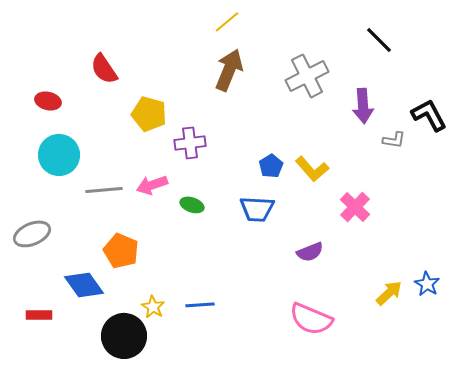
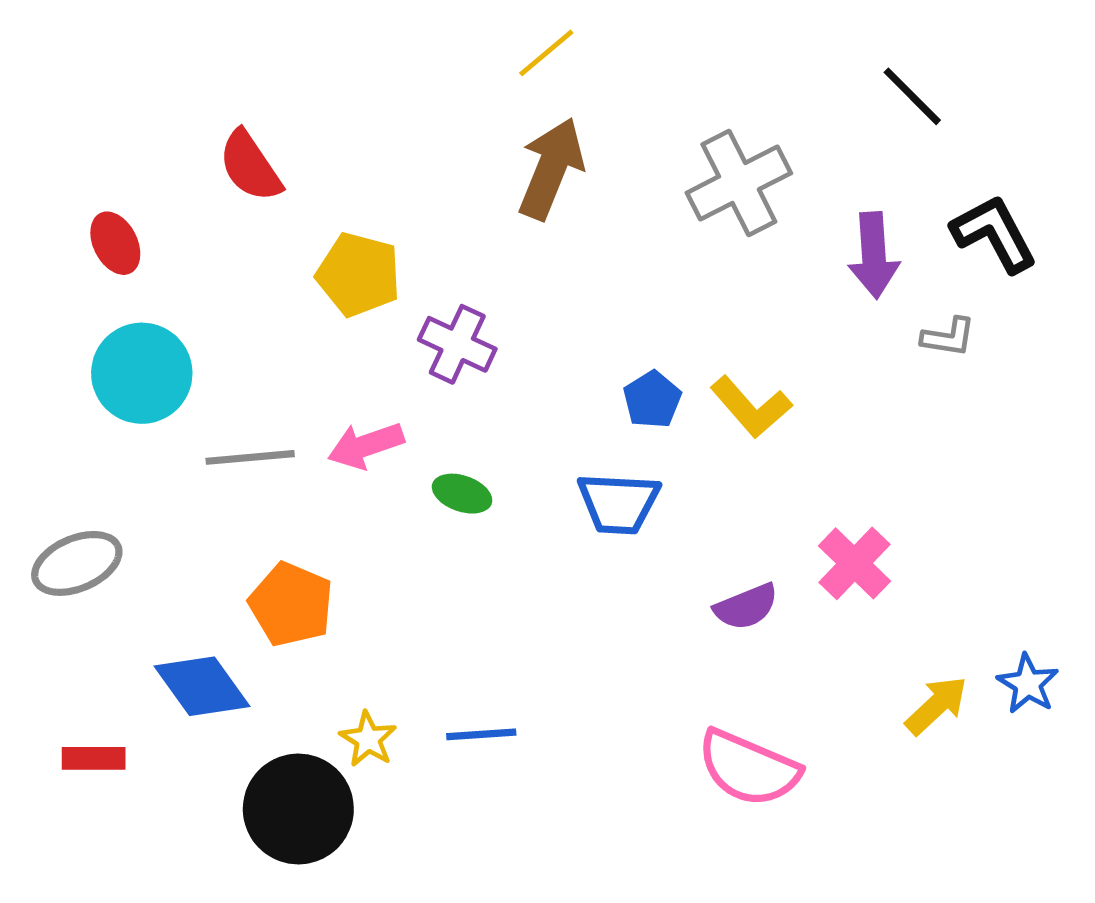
red ellipse: (48, 101) -> (115, 243), turned 50
black L-shape: (429, 115) -> (994, 234), moved
purple cross: (190, 143) -> (457, 344), turned 32
pink cross: (355, 207) -> (854, 563), moved

